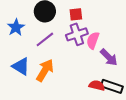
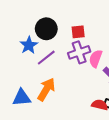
blue star: (16, 27) -> (29, 45), moved
blue triangle: (21, 66) -> (22, 98), moved, turned -36

